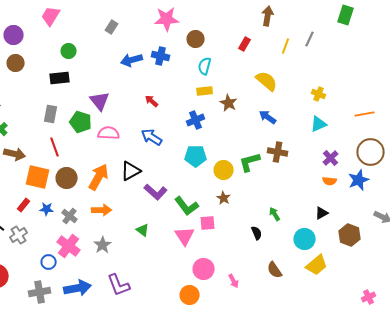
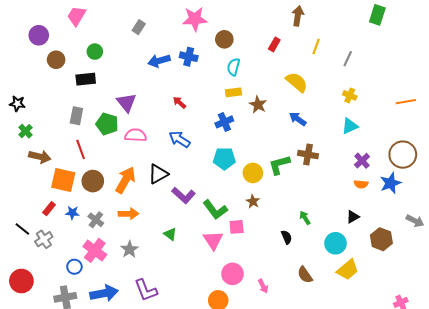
gray line: (310, 39) -> (348, 59), moved
brown circle: (16, 63) -> (56, 60), moved
orange line: (365, 114) -> (406, 102), moved

